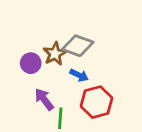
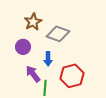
brown star: (55, 54) -> (33, 22), moved
blue arrow: (79, 75) -> (48, 59), moved, turned 64

